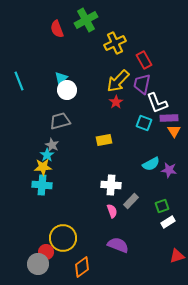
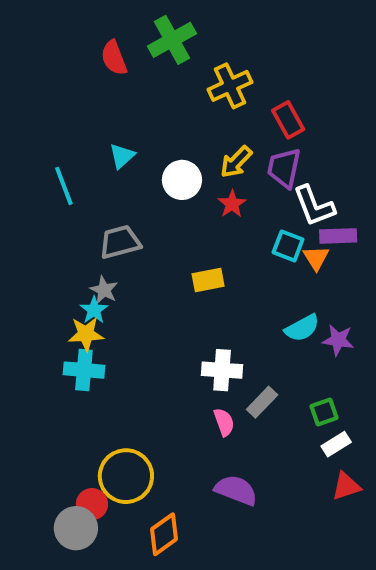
cyan line: (19, 81) -> (64, 186), moved
yellow arrow: (118, 81) -> (236, 162), size x0.7
white circle: (67, 90) -> (182, 180), moved
orange triangle: (174, 131) -> (316, 258), moved
red triangle: (177, 256) -> (346, 486), moved

